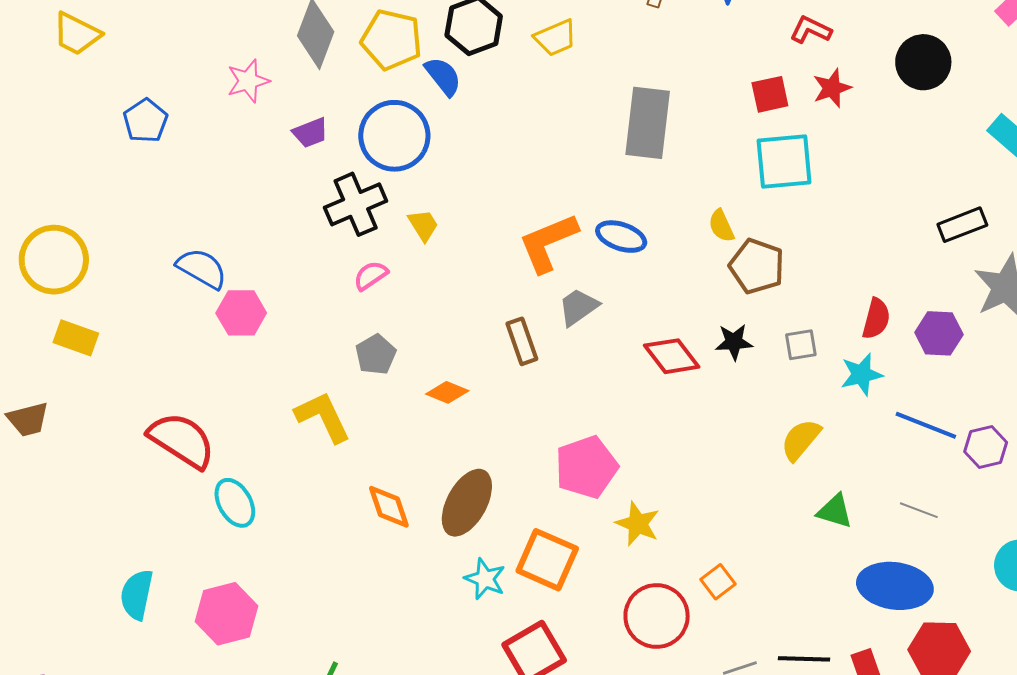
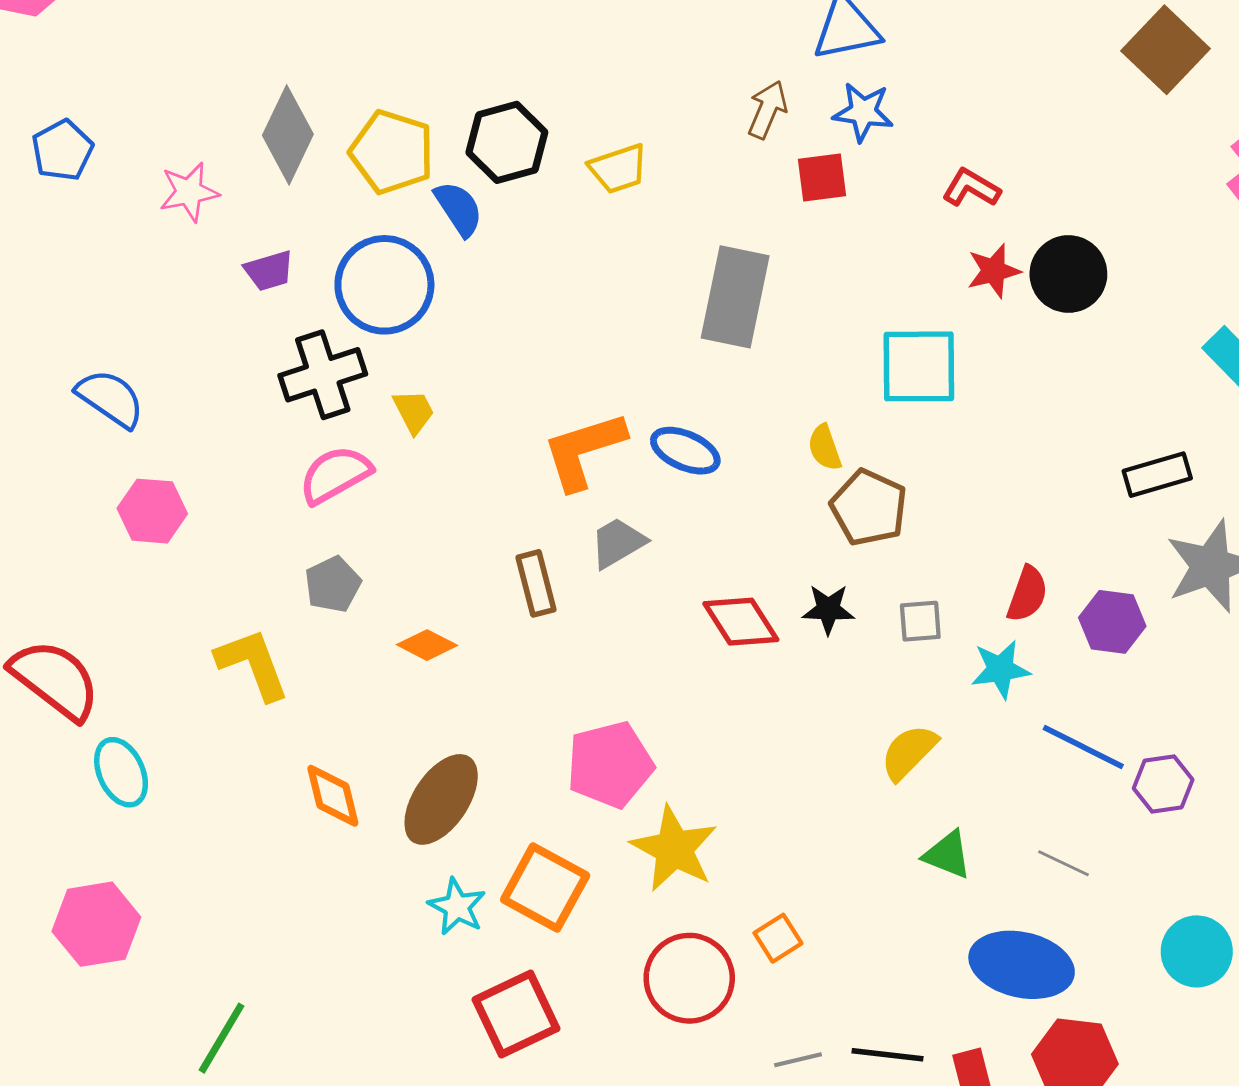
black circle: (923, 62) -> (1068, 274), moved
red square: (770, 94) -> (822, 177), moved
blue pentagon: (146, 121) -> (62, 150), moved
blue semicircle: (202, 268) -> (110, 398), moved
pink semicircle: (371, 275) -> (335, 475), size x1.5
yellow star: (638, 524) -> (674, 849), size x1.4

